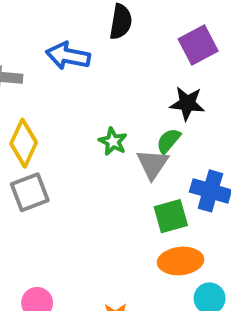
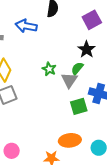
black star: (187, 103) -> (87, 49), turned 30
orange ellipse: (181, 261) -> (70, 140), moved

